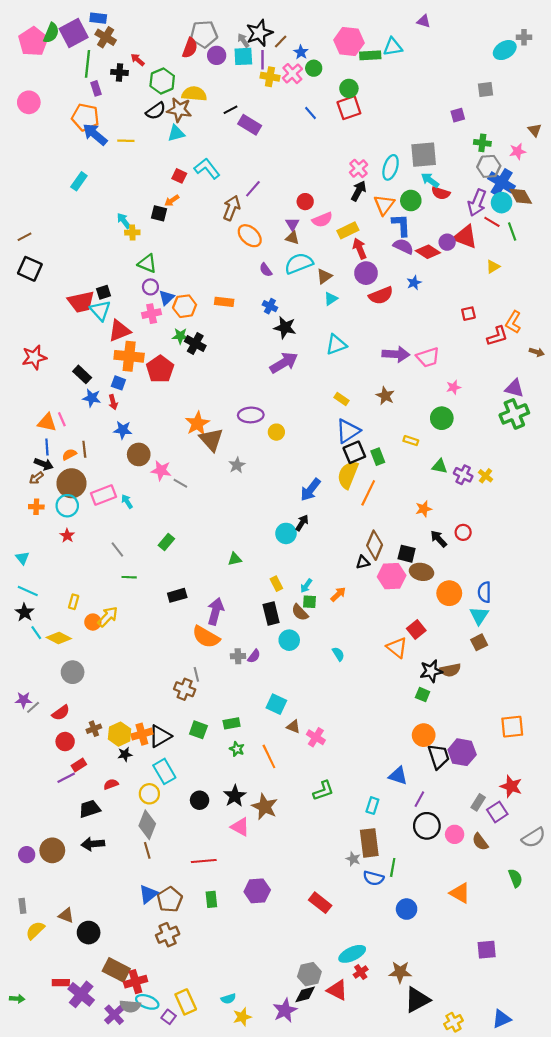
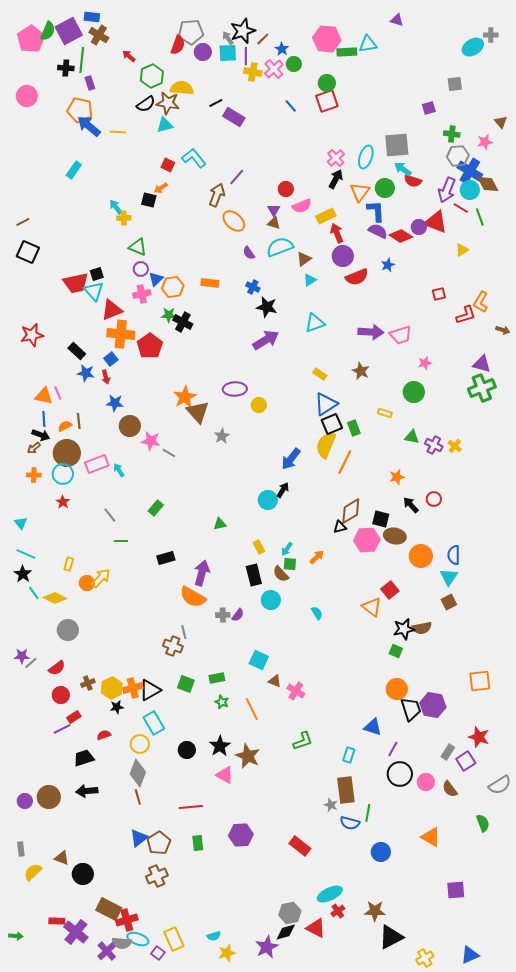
black cross: (120, 72) -> (66, 68), moved
blue square: (118, 383) -> (111, 359), turned 32
brown diamond: (375, 545) -> (351, 511), turned 36

